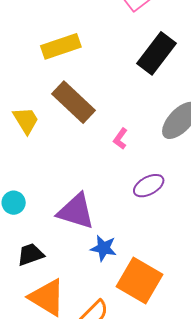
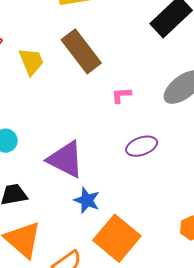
pink L-shape: (120, 139) -> (121, 95), turned 40

